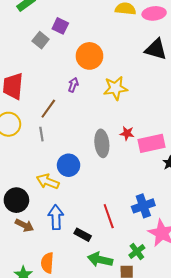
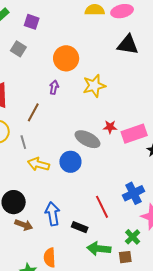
purple square: (60, 26) -> (32, 22), moved
gray line: (41, 134) -> (23, 142), moved
gray ellipse: (102, 143) -> (88, 139), turned -50
blue circle: (69, 165) -> (70, 162), moved
yellow arrow: (48, 181) -> (39, 164), moved

